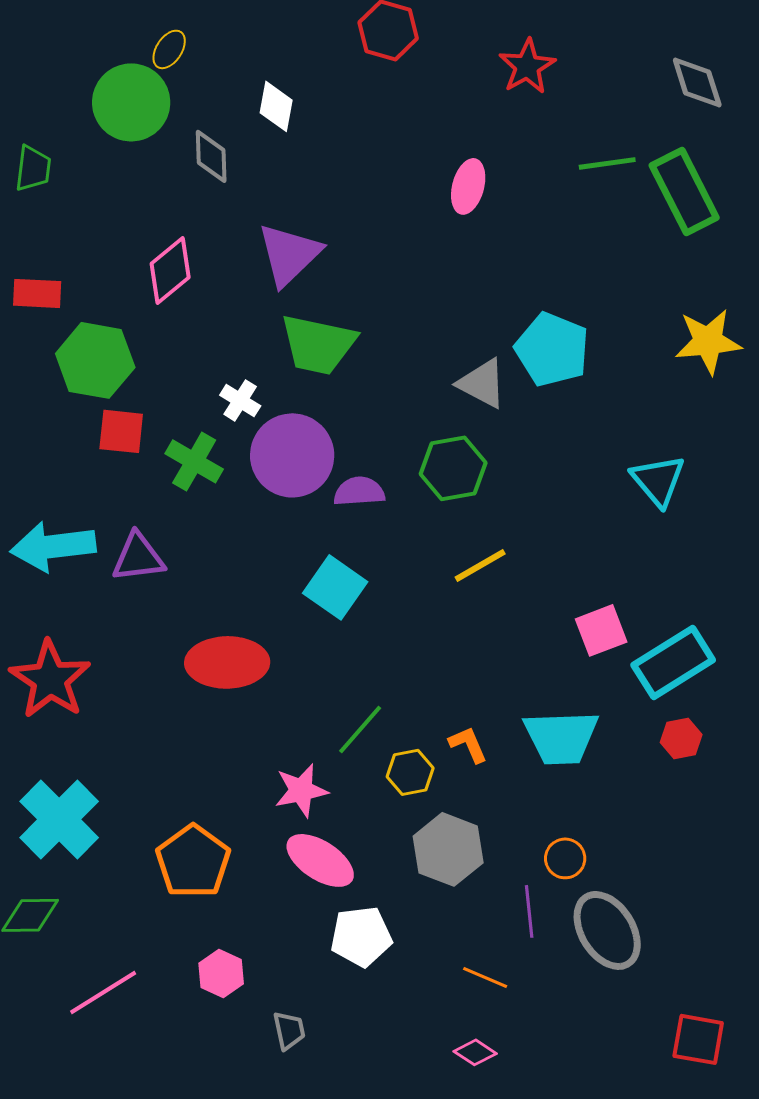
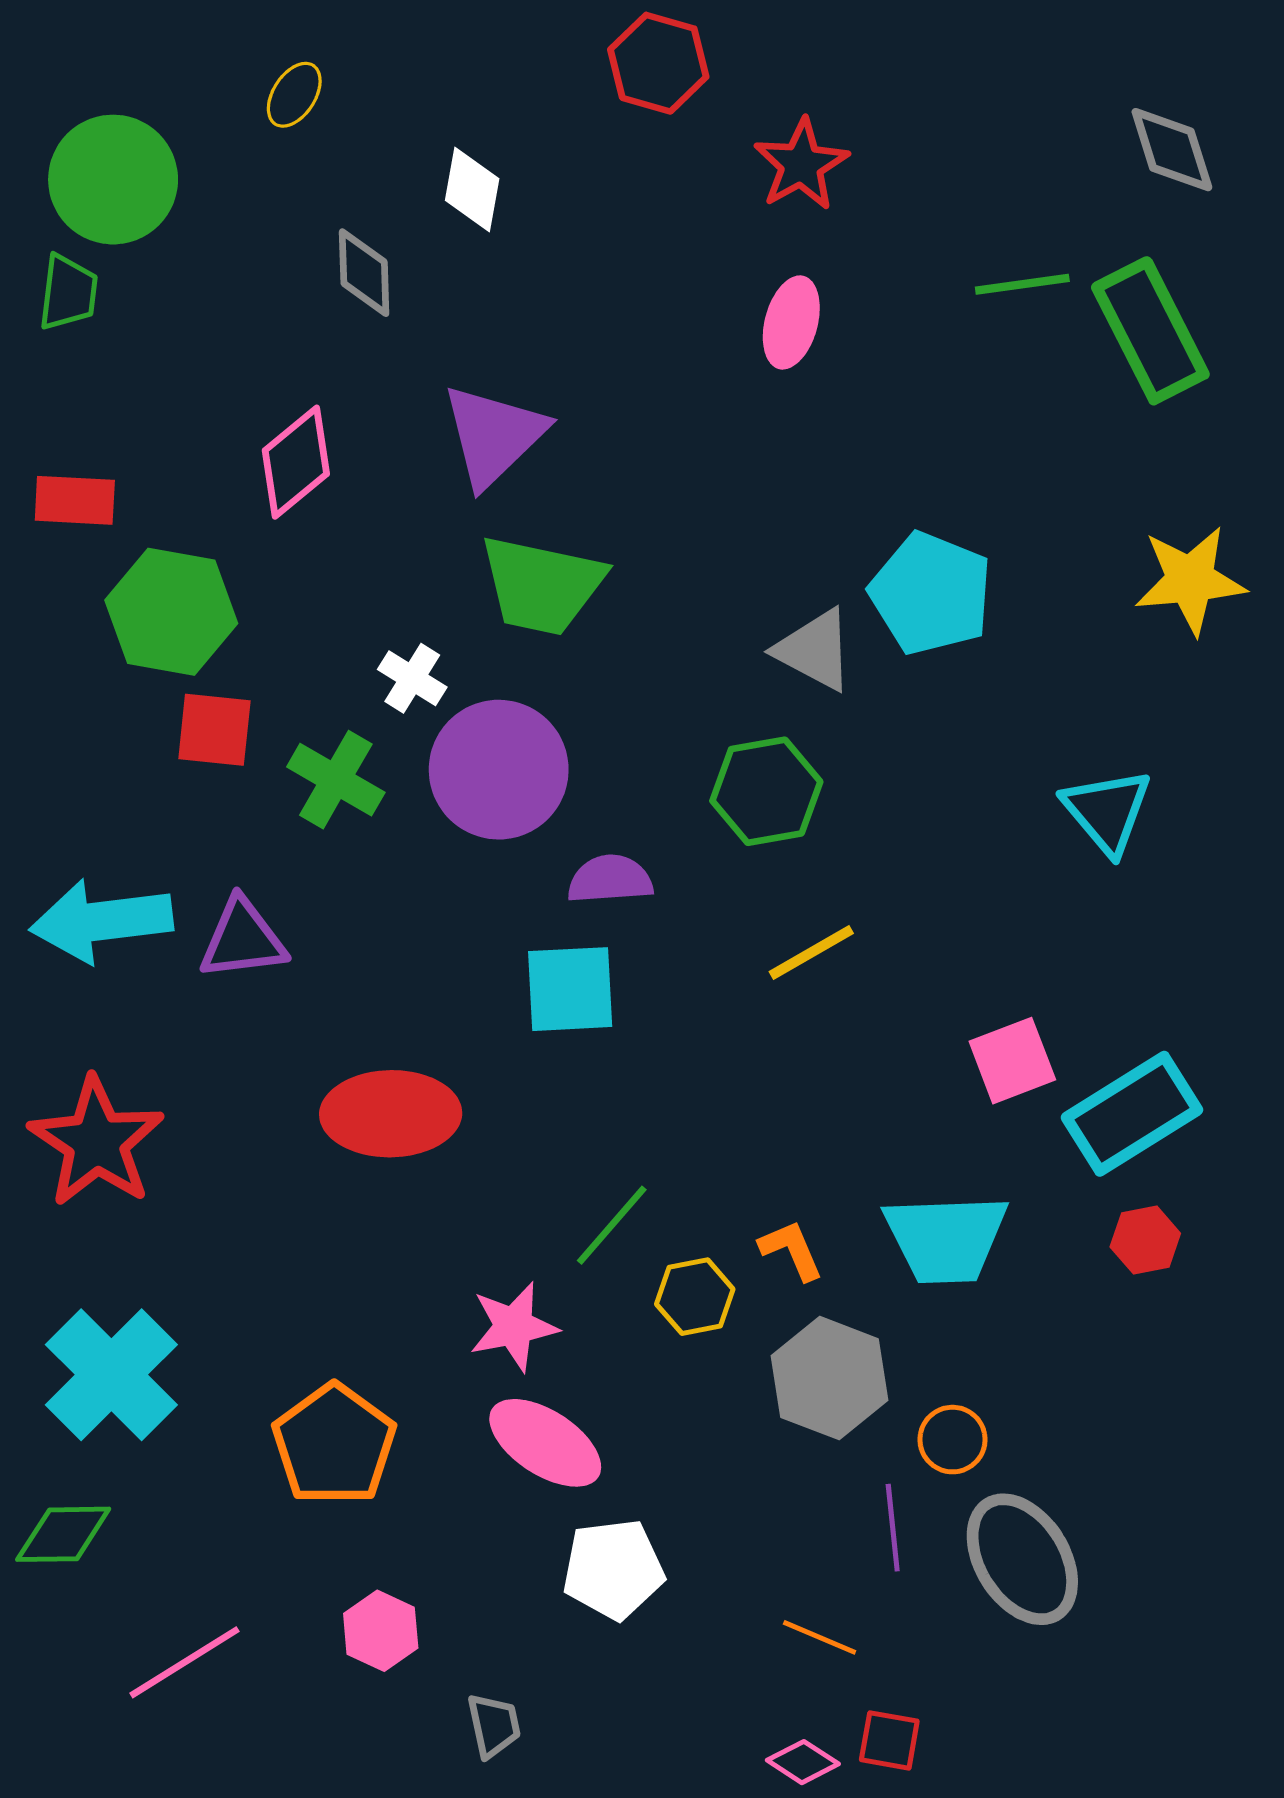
red star: (527, 66) -> (801, 165), moved
green circle: (131, 102) -> (113, 180), moved
purple semicircle: (359, 491) -> (610, 879), moved
cyan square: (335, 587) -> (570, 989), turned -38
gray hexagon: (448, 849) -> (829, 1378), moved
red square: (698, 1039) -> (889, 1740), moved, size x0.7

